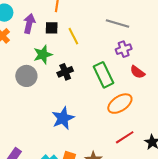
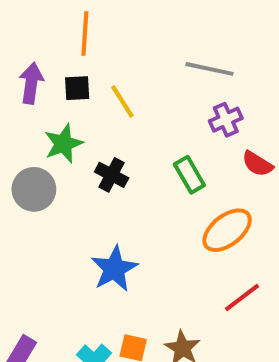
black cross: (65, 72) -> (112, 175), turned -35
green rectangle: (104, 75) -> (189, 175), size x0.7

